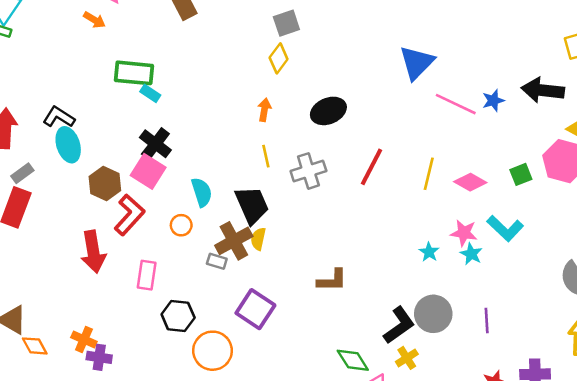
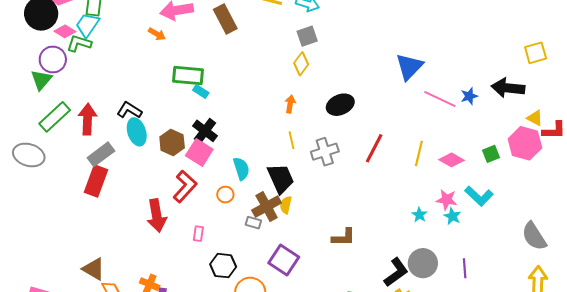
gray rectangle: (22, 173) -> (101, 154), size x1.5
brown hexagon: (105, 183) -> (172, 142), moved
pink rectangle: (147, 275) -> (198, 234), size x0.7

